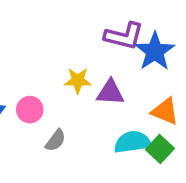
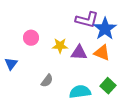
pink circle: (30, 110) -> (31, 38), moved
orange triangle: (165, 111) -> (102, 53), moved
cyan semicircle: (133, 142) -> (80, 92), moved

